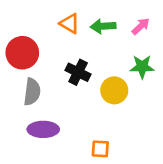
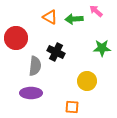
pink arrow: (141, 26) -> (96, 11), moved, turned -96
yellow circle: (114, 90) -> (87, 81), moved
gray semicircle: (32, 92) -> (35, 66), moved

